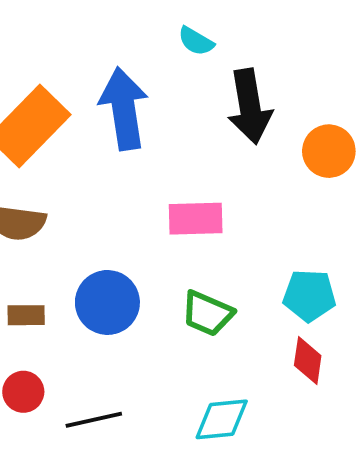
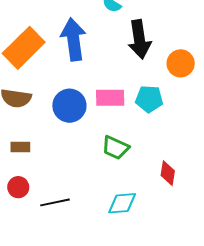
cyan pentagon: (309, 296) -> (149, 99), moved
blue circle: (107, 302) -> (69, 106), moved

